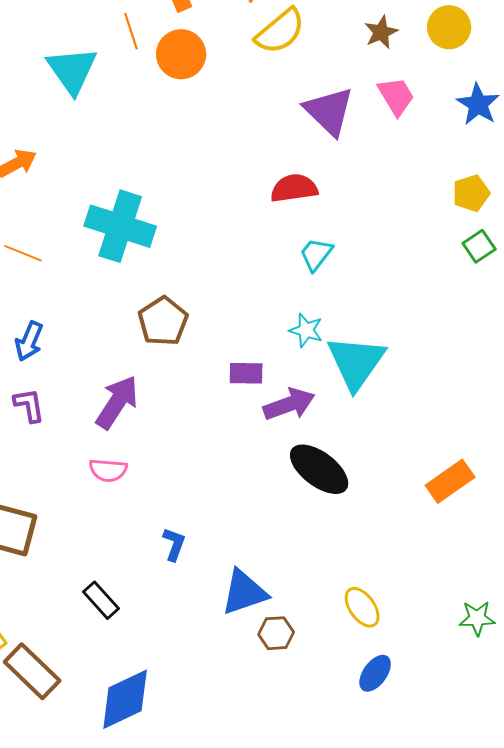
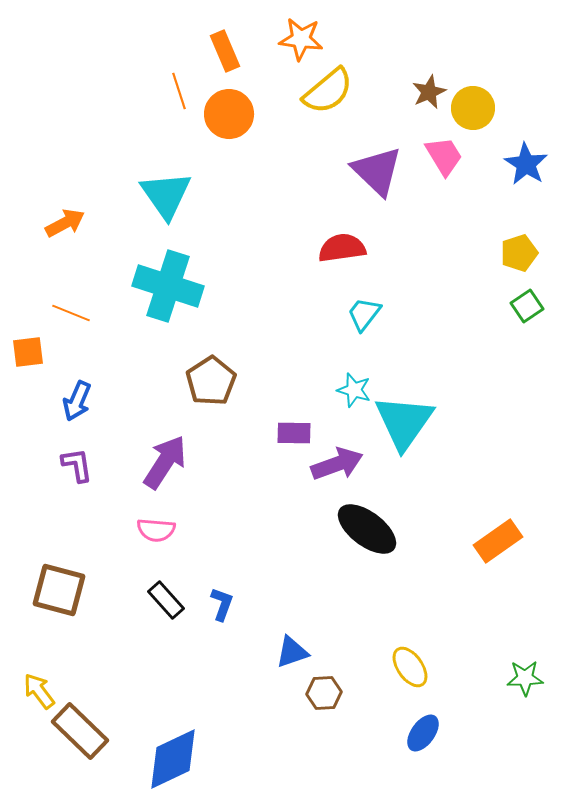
yellow circle: (449, 27) -> (473, 108), moved
cyan triangle: (72, 70) -> (166, 195), moved
blue triangle: (244, 592) -> (292, 652), size x0.7
black rectangle: (101, 600) -> (166, 600), moved

